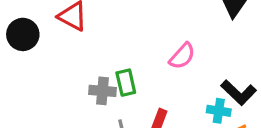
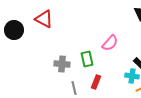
green rectangle: (126, 83) -> (87, 59), moved

